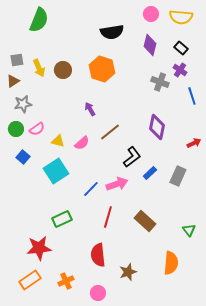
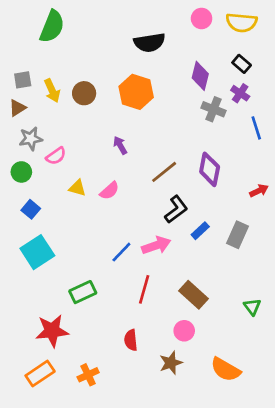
purple diamond: (150, 45) -> (200, 76), moved
pink semicircle: (37, 129) -> (56, 156), moved
brown line: (110, 132) -> (164, 172), moved
cyan square: (56, 171) -> (37, 252), moved
red semicircle: (98, 255) -> (131, 340), size x0.7
orange semicircle: (171, 263) -> (226, 369), moved, turned 115
pink circle: (98, 293) -> (184, 331), moved

